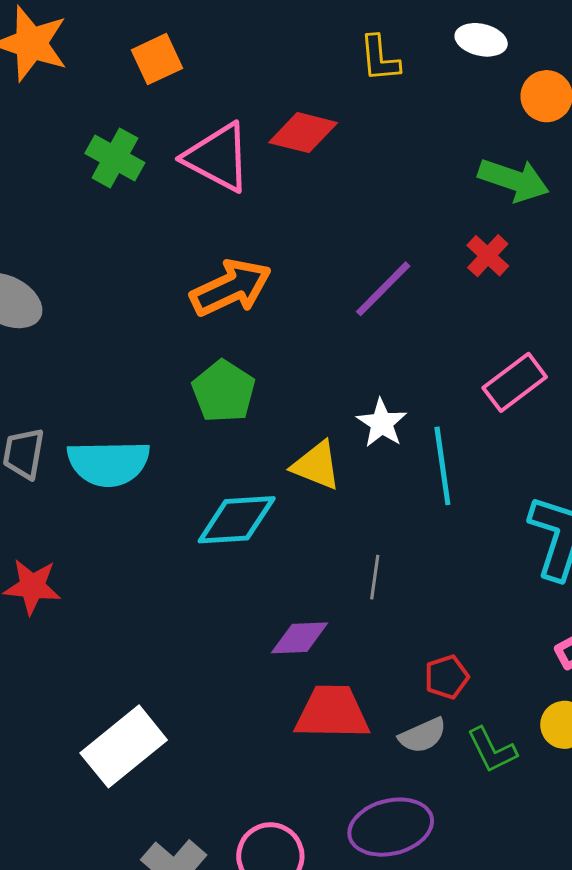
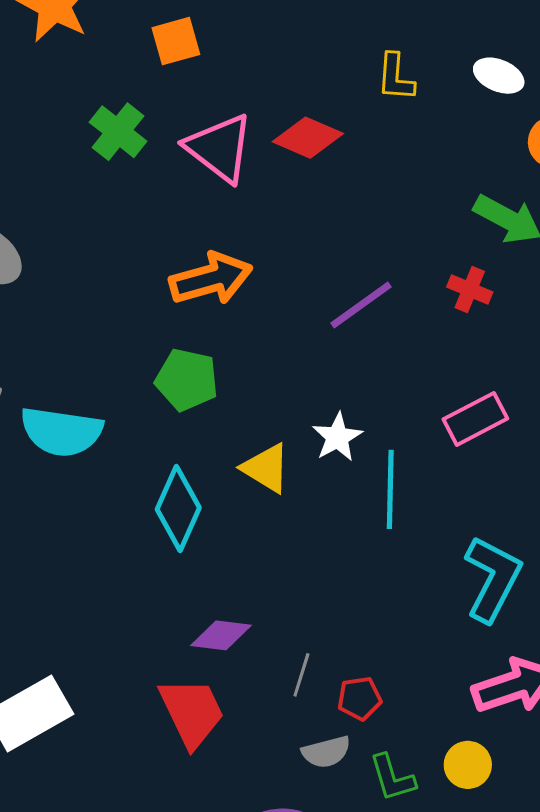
red cross: (488, 256) -> (470, 290), turned -30
green pentagon: (224, 391) -> (187, 380), turned -30
cyan diamond: (237, 520) -> (178, 509), turned -72
gray line: (375, 577) -> (301, 675), moved
red trapezoid: (332, 712) -> (192, 712), moved, turned 54

